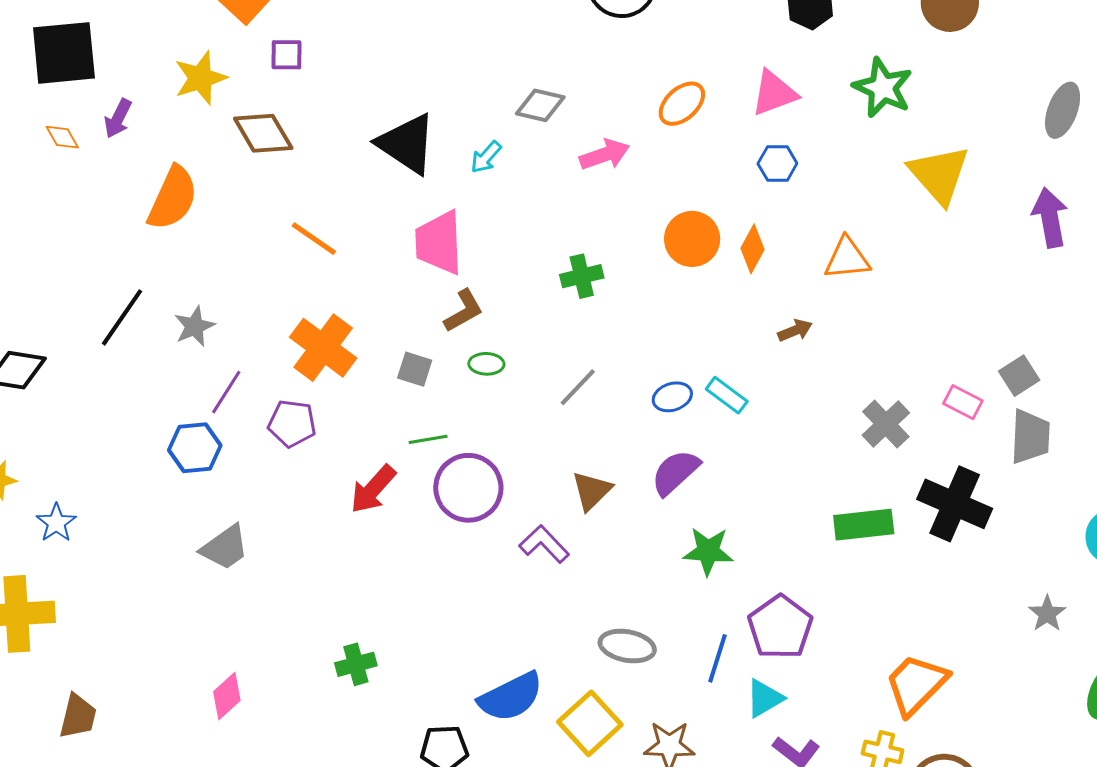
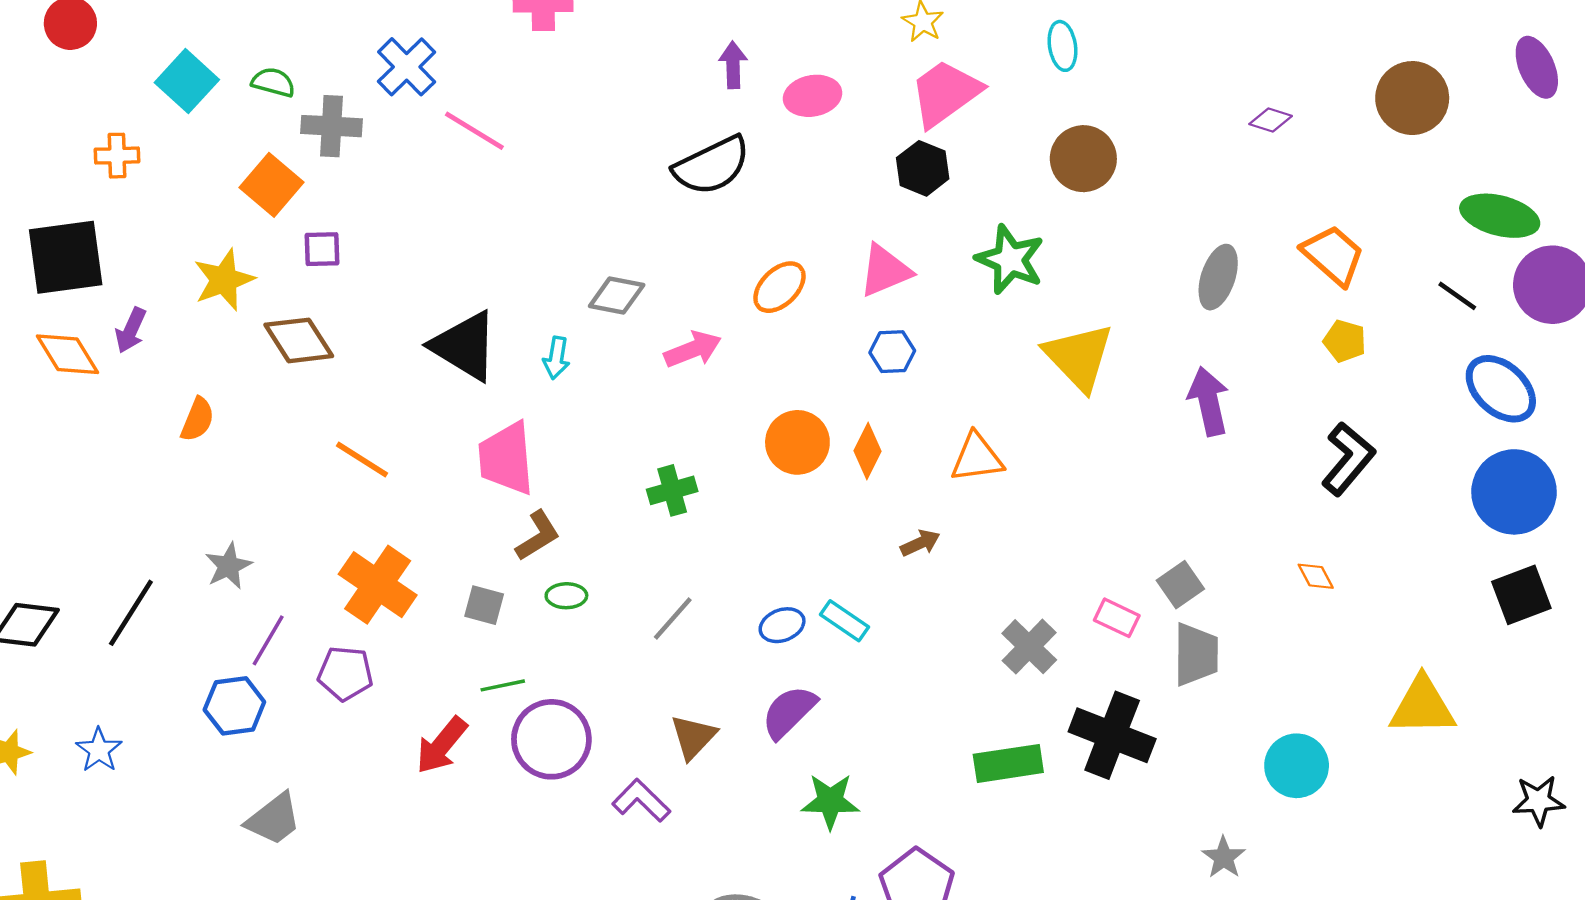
orange diamond: (62, 137) -> (67, 354), size x1.6
cyan arrow: (486, 157) -> (556, 358), turned -30
orange semicircle: (173, 198) -> (198, 419), size x0.6
black line: (122, 317) -> (131, 613), moved
blue star: (56, 523) -> (99, 750), moved

